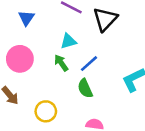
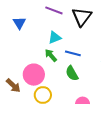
pink circle: (20, 59) -> (34, 75), moved
blue line: (89, 64) -> (73, 53), turned 63

